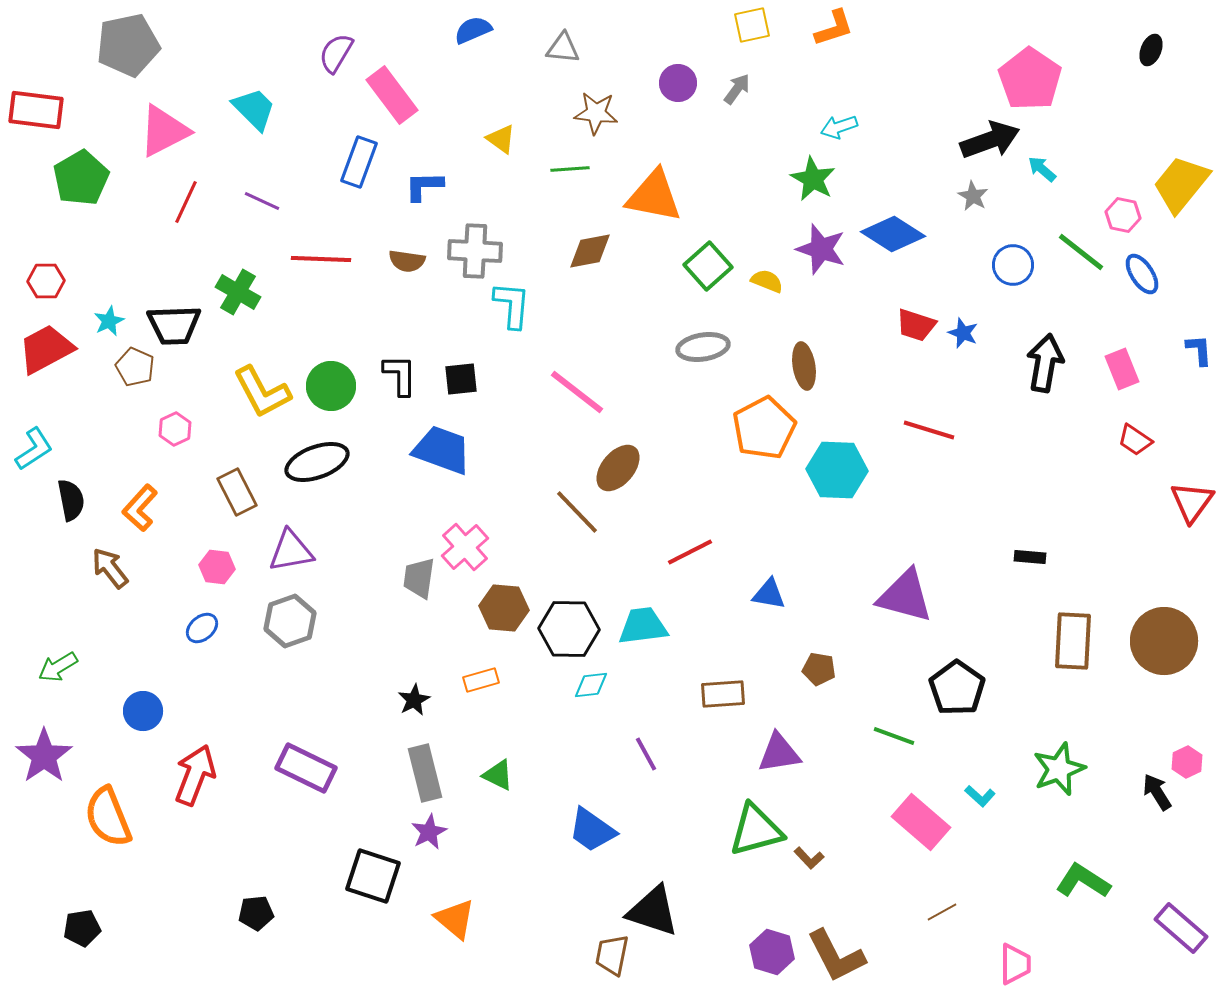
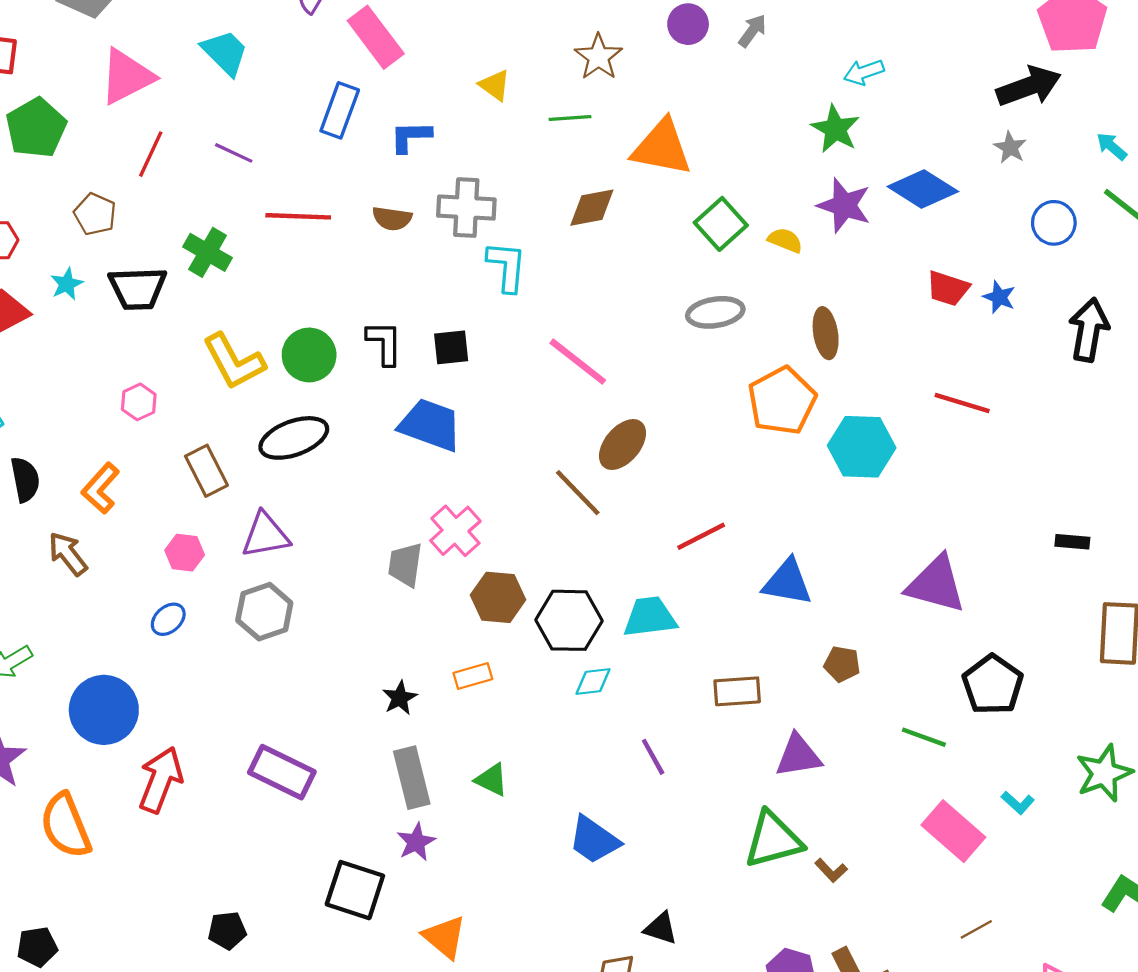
brown star: (596, 113) -> (598, 57), turned 30
cyan arrow: (1042, 169) -> (1112, 146), moved
brown pentagon: (135, 367) -> (95, 214), moved
blue triangle: (769, 594) -> (787, 582), size x1.4
blue circle: (143, 711) -> (104, 710), size x1.6
black triangle: (653, 911) -> (661, 928), size x0.6

